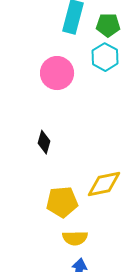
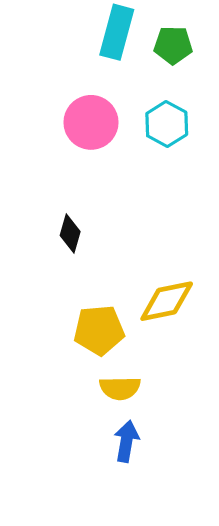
cyan hexagon: (105, 57) -> (167, 124), moved

